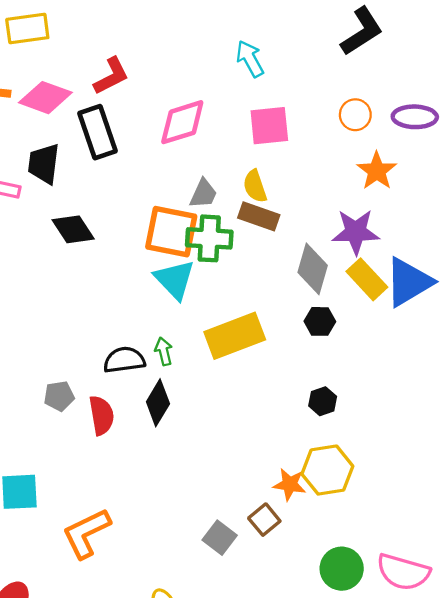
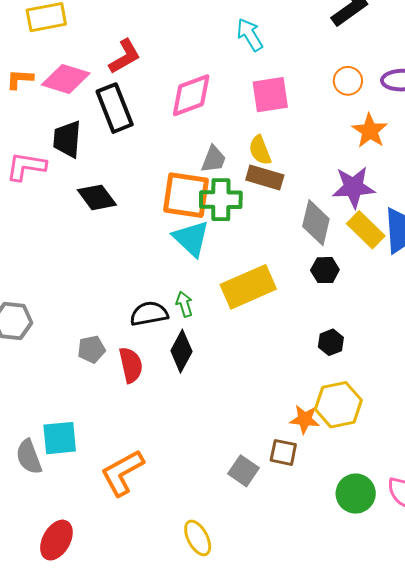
brown square: (264, 520) -> (283, 452), turned -36

